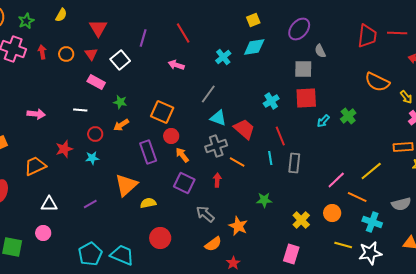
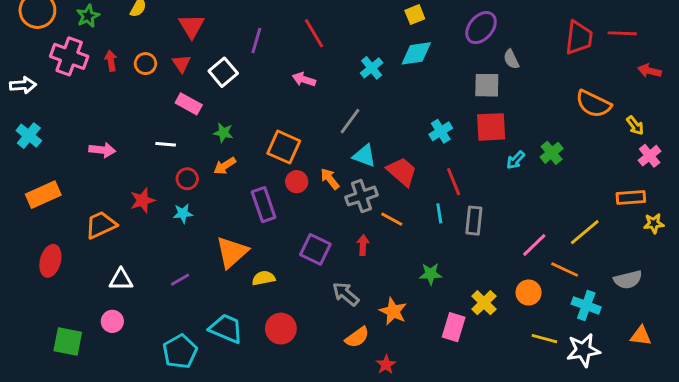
orange arrow: (182, 155) -> (330, 179), moved
pink rectangle: (291, 254) -> (454, 327), moved
cyan trapezoid: (122, 255) -> (226, 329), moved

